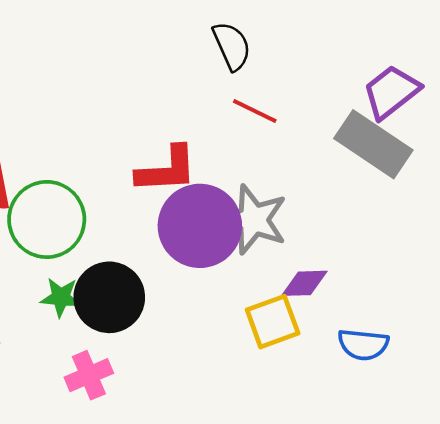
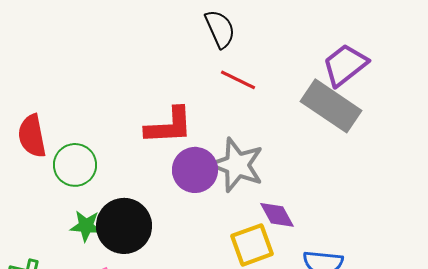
green circle: (47, 219) -> (75, 165), size x0.7
purple circle: (200, 226) -> (195, 170), size x0.7
purple diamond: (304, 283) -> (277, 215), turned 63

